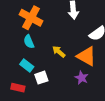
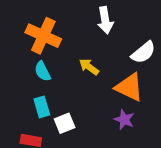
yellow arrow: (59, 52) -> (89, 67), moved
cyan rectangle: (27, 66) -> (42, 107), turned 40

